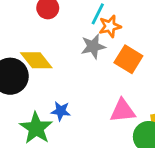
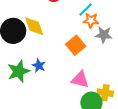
gray star: (93, 46) -> (104, 35), moved
orange square: (128, 59) -> (76, 45), moved

